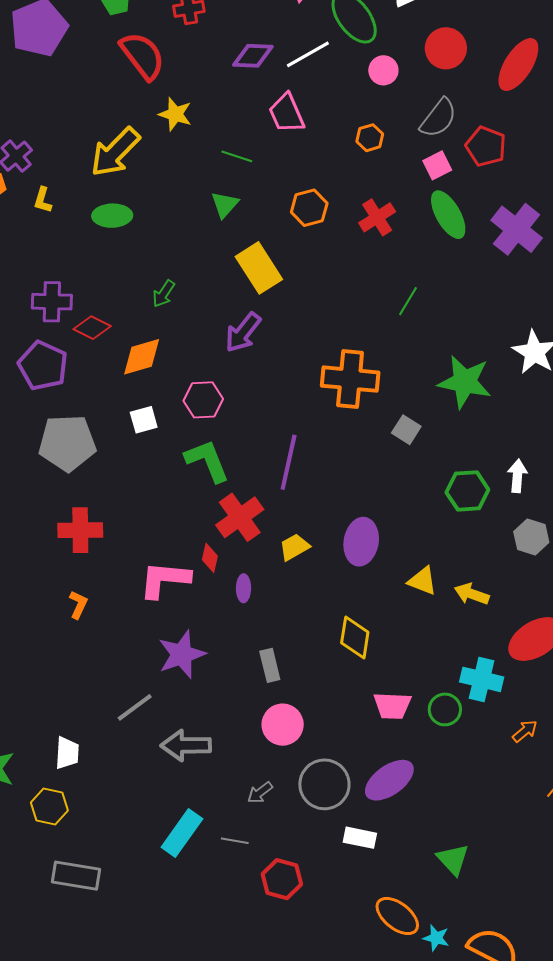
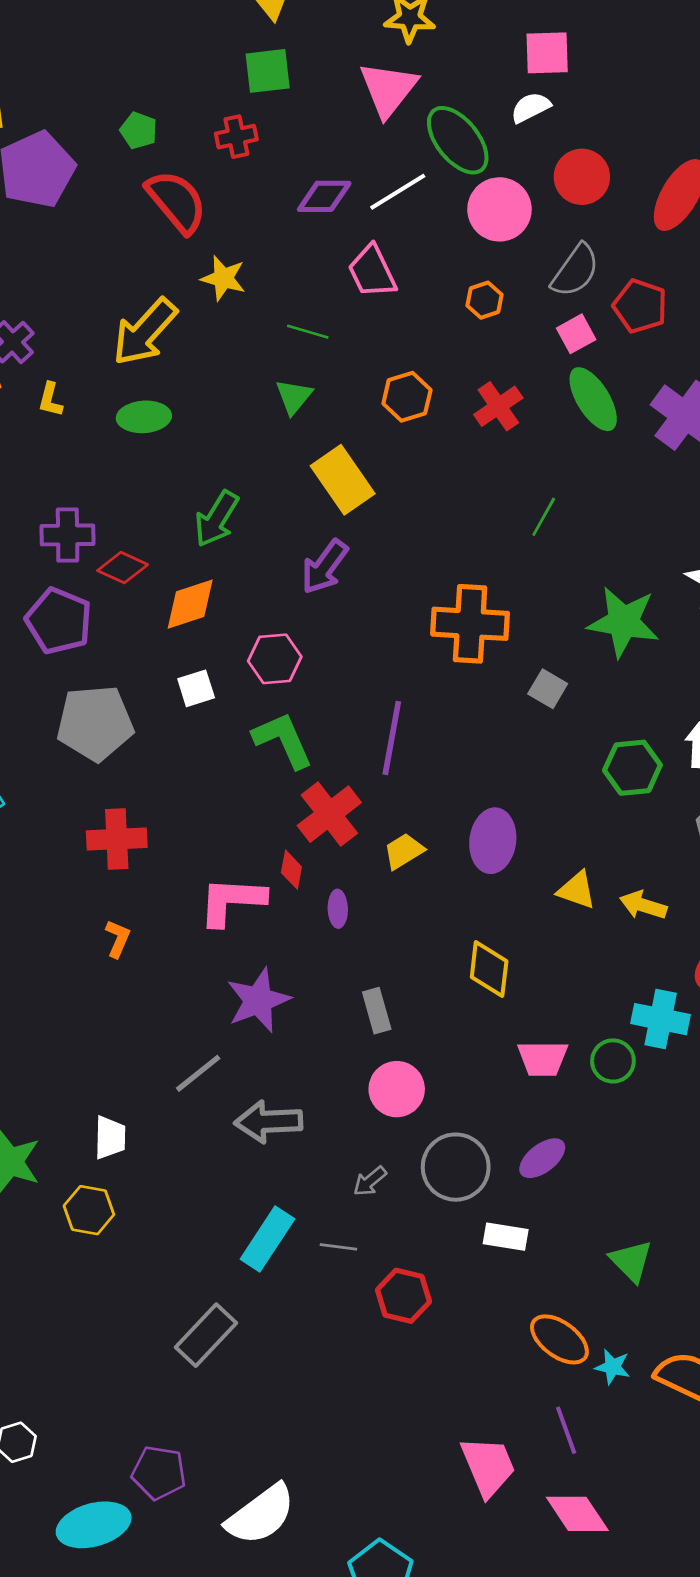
pink circle: (383, 70) -> (499, 209), size x1.6
green arrow: (164, 294) -> (217, 519), size x1.5
purple ellipse: (389, 780) -> (542, 1158), size x0.7
gray rectangle: (76, 876) -> (206, 1335), moved, turned -54

